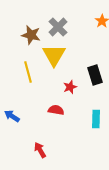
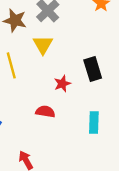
yellow triangle: (54, 55) -> (43, 45), size x0.7

